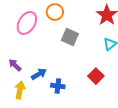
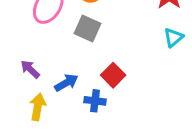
gray square: (70, 37) -> (87, 28), moved
red square: (96, 76) -> (113, 75), moved

